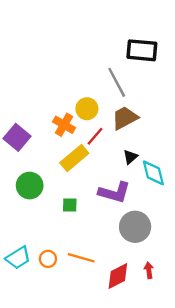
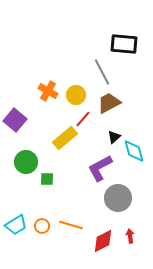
orange cross: (64, 125) -> (48, 91), moved
purple L-shape: (114, 192) -> (100, 168), turned 136
green square: (70, 205) -> (47, 179), moved

